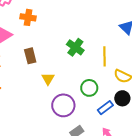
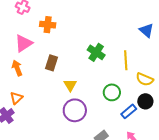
brown rectangle: (30, 56) -> (51, 63), turned 35
purple circle: (63, 105) -> (75, 110), moved

